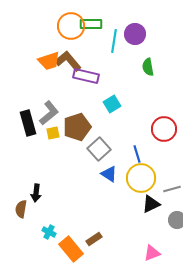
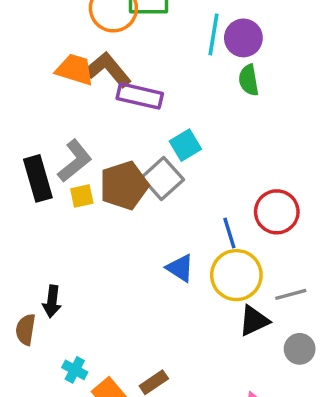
purple circle: (135, 34) -> (243, 38), moved
cyan line: (114, 41) -> (214, 34), moved
orange trapezoid: (49, 61) -> (75, 70), turned -145
red circle: (164, 129) -> (277, 212), moved
gray square: (99, 149) -> (163, 178), moved

